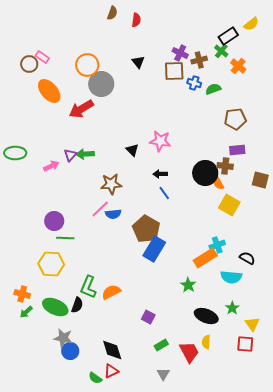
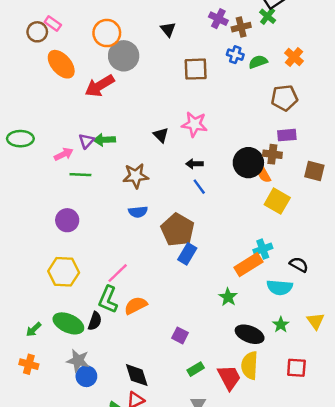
orange cross: (238, 66) -> (294, 57), moved
brown square: (174, 71) -> (196, 69), moved
pink line: (100, 209) -> (118, 273), moved
green line: (65, 238) -> (80, 175), moved
blue rectangle: (154, 249) -> (187, 254), size x0.7
orange cross: (22, 294) -> (29, 364), moved
yellow triangle: (252, 324) -> (316, 321), moved
yellow semicircle: (206, 342) -> (250, 365), size x1.6

